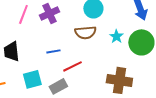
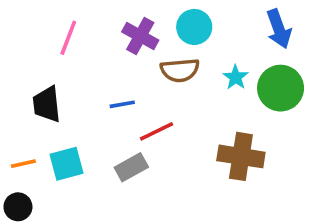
purple cross: (49, 13) -> (140, 36), moved, turned -36
cyan square: (32, 79) -> (67, 164), moved

